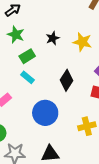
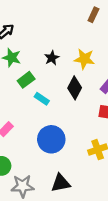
cyan rectangle: (28, 77) -> (42, 99), moved
black diamond: (66, 80) -> (75, 88), moved

